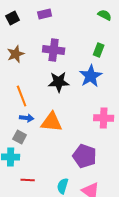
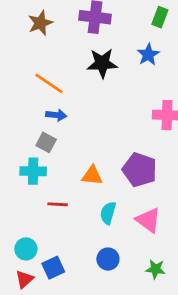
blue star: (91, 76) -> (148, 55), size x0.7
orange line: (22, 96) -> (49, 83), turned -35
orange triangle: (52, 122) -> (92, 176), moved, size x0.7

